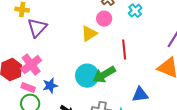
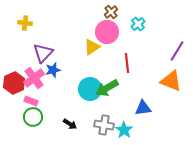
pink circle: (104, 19) -> (107, 32), size x1.5
purple triangle: (37, 28) -> (43, 53), moved
blue star: (50, 86) -> (53, 70), moved

